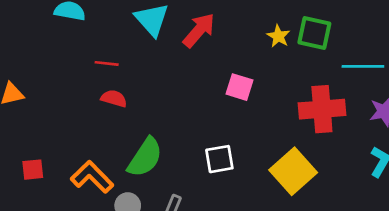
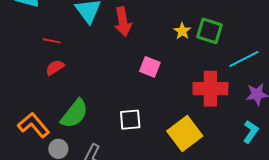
red arrow: (199, 30) -> (123, 22), turned 124
cyan line: (363, 66) -> (244, 59), turned -32
red semicircle: (114, 98) -> (55, 67), turned -54

